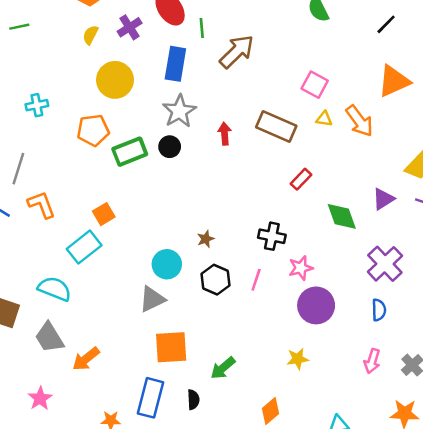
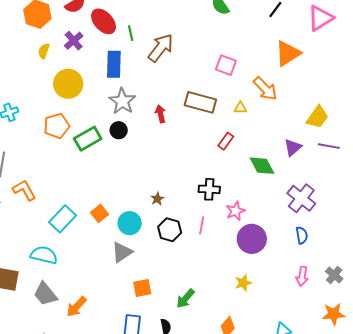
yellow triangle: (324, 119) -> (240, 108), moved
orange square: (104, 214) -> (99, 213), moved
orange square: (171, 347) -> (142, 288), size x0.7

